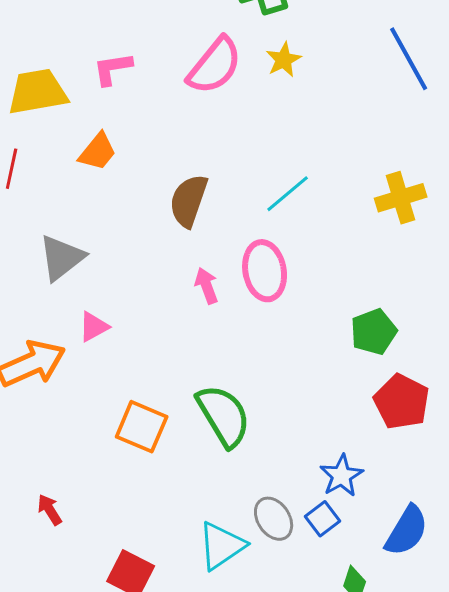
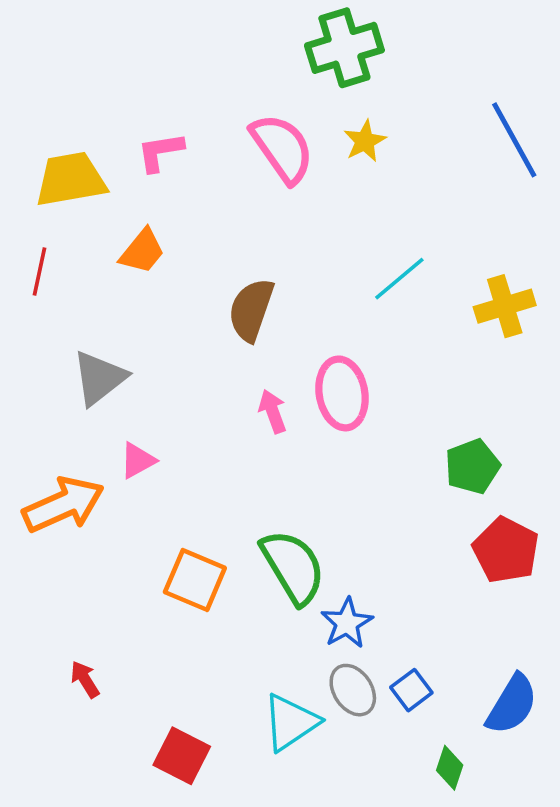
pink semicircle: (215, 66) -> (282, 148), turned -74
cyan line: (288, 194) -> (399, 279), moved
blue star: (342, 476) -> (347, 623), moved

